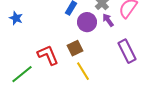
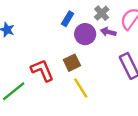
purple arrow: (108, 20) -> (108, 32), turned -40

